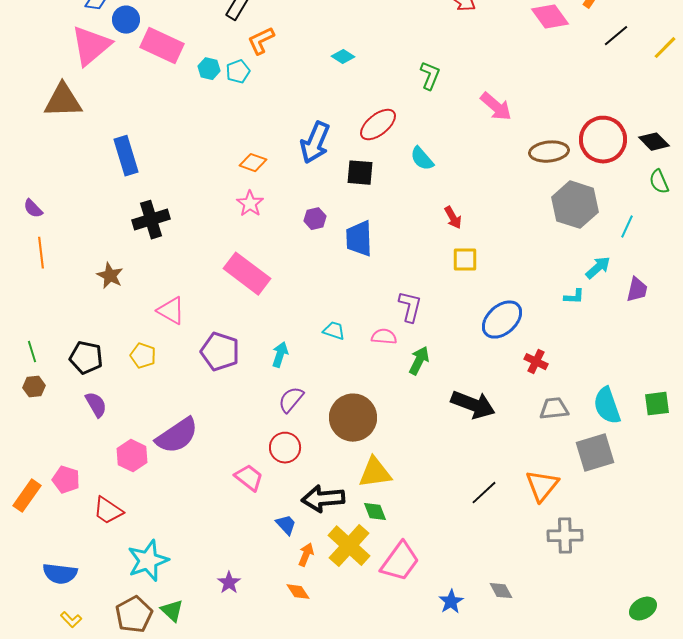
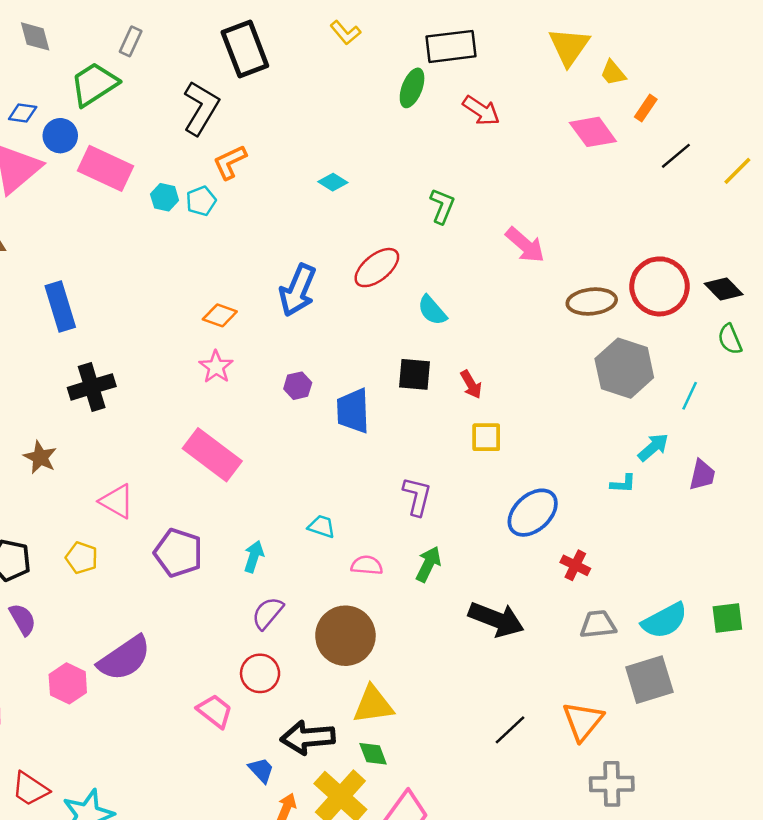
black square: (360, 173) -> (415, 374), moved
pink semicircle: (384, 337) -> (367, 565), moved
cyan semicircle: (607, 406) -> (665, 621), turned -99
red trapezoid: (108, 511) -> (30, 789), moved

